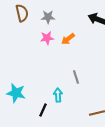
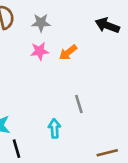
black line: (43, 110) -> (16, 149), moved, turned -40

